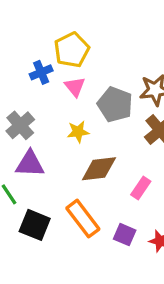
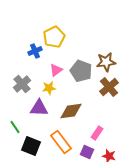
pink triangle: (75, 87) -> (56, 70), moved, turned 32
yellow star: (78, 132) -> (49, 88), moved
purple triangle: (30, 164) -> (39, 108), moved
pink rectangle: (141, 188) -> (97, 133), moved

